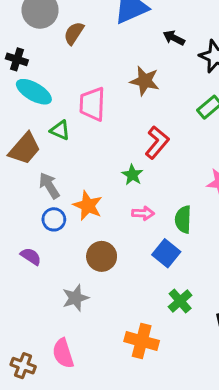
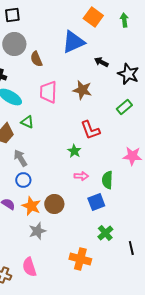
brown semicircle: (74, 33) -> (36, 59), turned -56
pink trapezoid: (92, 104) -> (48, 92), moved
red L-shape: (157, 142) -> (90, 130), turned 120
orange star: (88, 206) -> (31, 206), moved
blue square: (166, 253) -> (96, 202), turned 30

